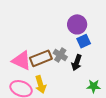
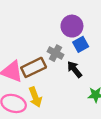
gray cross: (60, 55) -> (55, 53), moved
black arrow: (77, 63) -> (75, 69), turned 126

